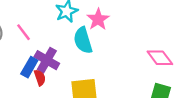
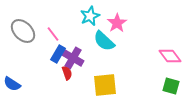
cyan semicircle: (83, 40) -> (104, 41), turned -30
blue rectangle: (29, 67) -> (58, 54), moved

